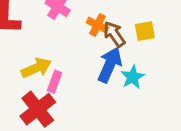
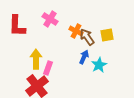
blue arrow: (110, 65) -> (84, 57), size x0.6
yellow arrow: (36, 68) -> (36, 59), turned -66

